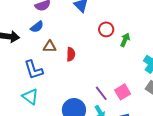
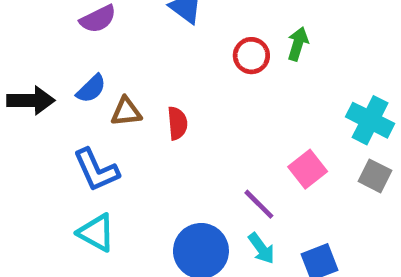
blue semicircle: (37, 27) -> (91, 89), moved
green arrow: (125, 40) -> (298, 44), moved
pink square: (123, 92) -> (308, 169), moved

